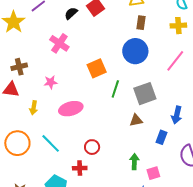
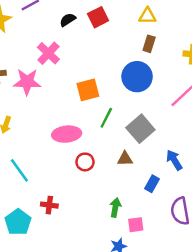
pink star: (51, 82) -> (27, 82), moved, size x1.6
gray square: (145, 94) -> (140, 129), turned -30
pink ellipse: (71, 109) -> (67, 134), moved
blue arrow: (177, 115) -> (174, 160), turned 126
red circle: (92, 147) -> (85, 162), moved

